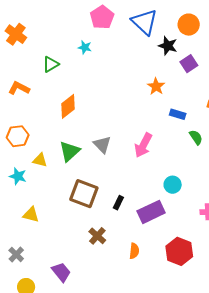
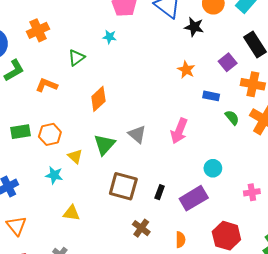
orange cross: (16, 34) -> (38, 30), turned 35
purple square: (189, 64) -> (228, 62), moved
yellow triangle: (40, 160) -> (75, 156), turned 35

